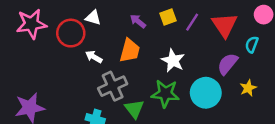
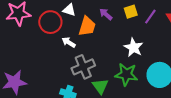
orange trapezoid: (130, 51) -> (87, 26), moved

